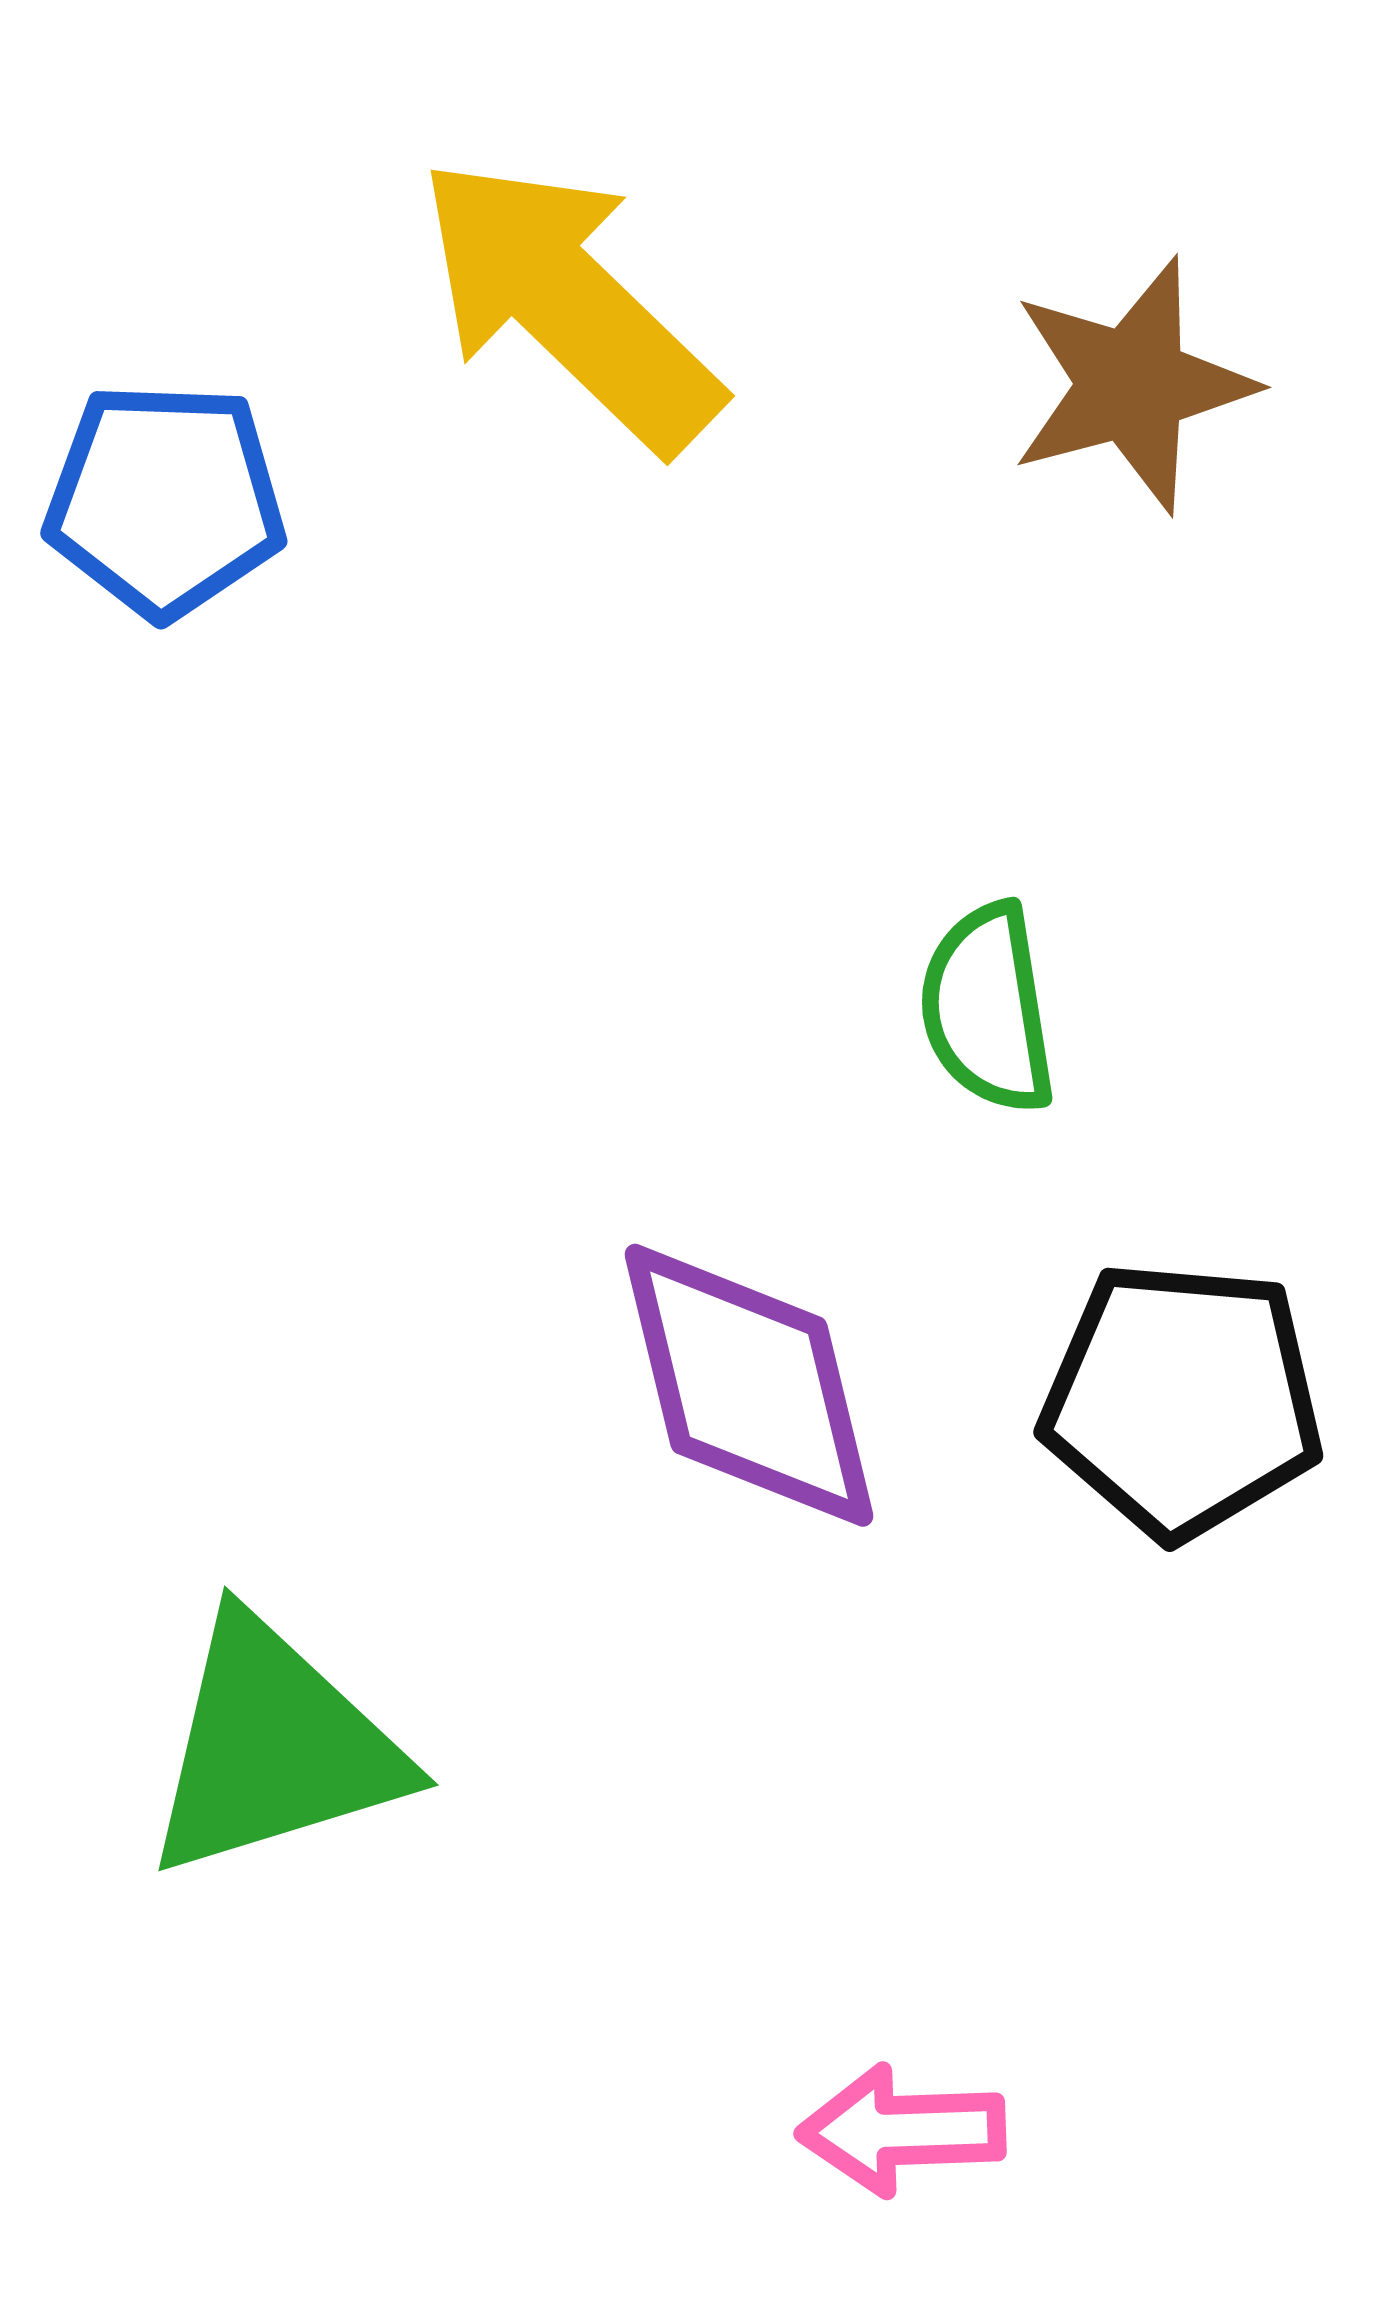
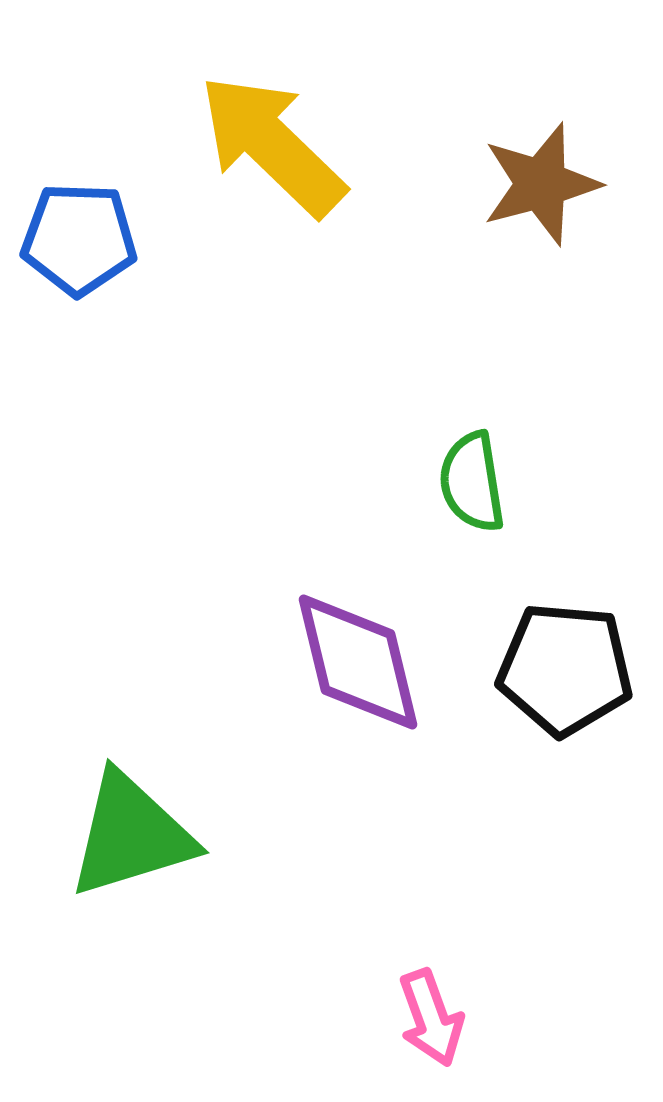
pink arrow: (902, 2130) -> (431, 1018), turned -108

